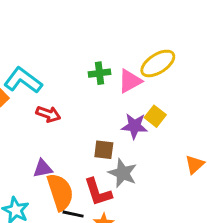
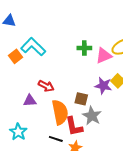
red arrow: (48, 114) -> (46, 86), moved
purple triangle: (43, 169) -> (30, 101), moved
orange semicircle: (60, 192) -> (60, 112), moved

